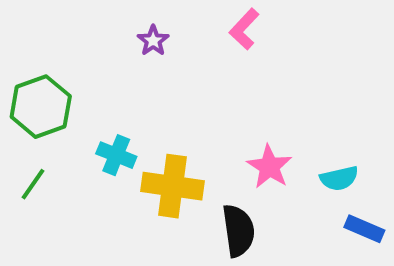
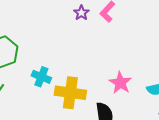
purple star: (153, 41) -> (81, 13), moved

